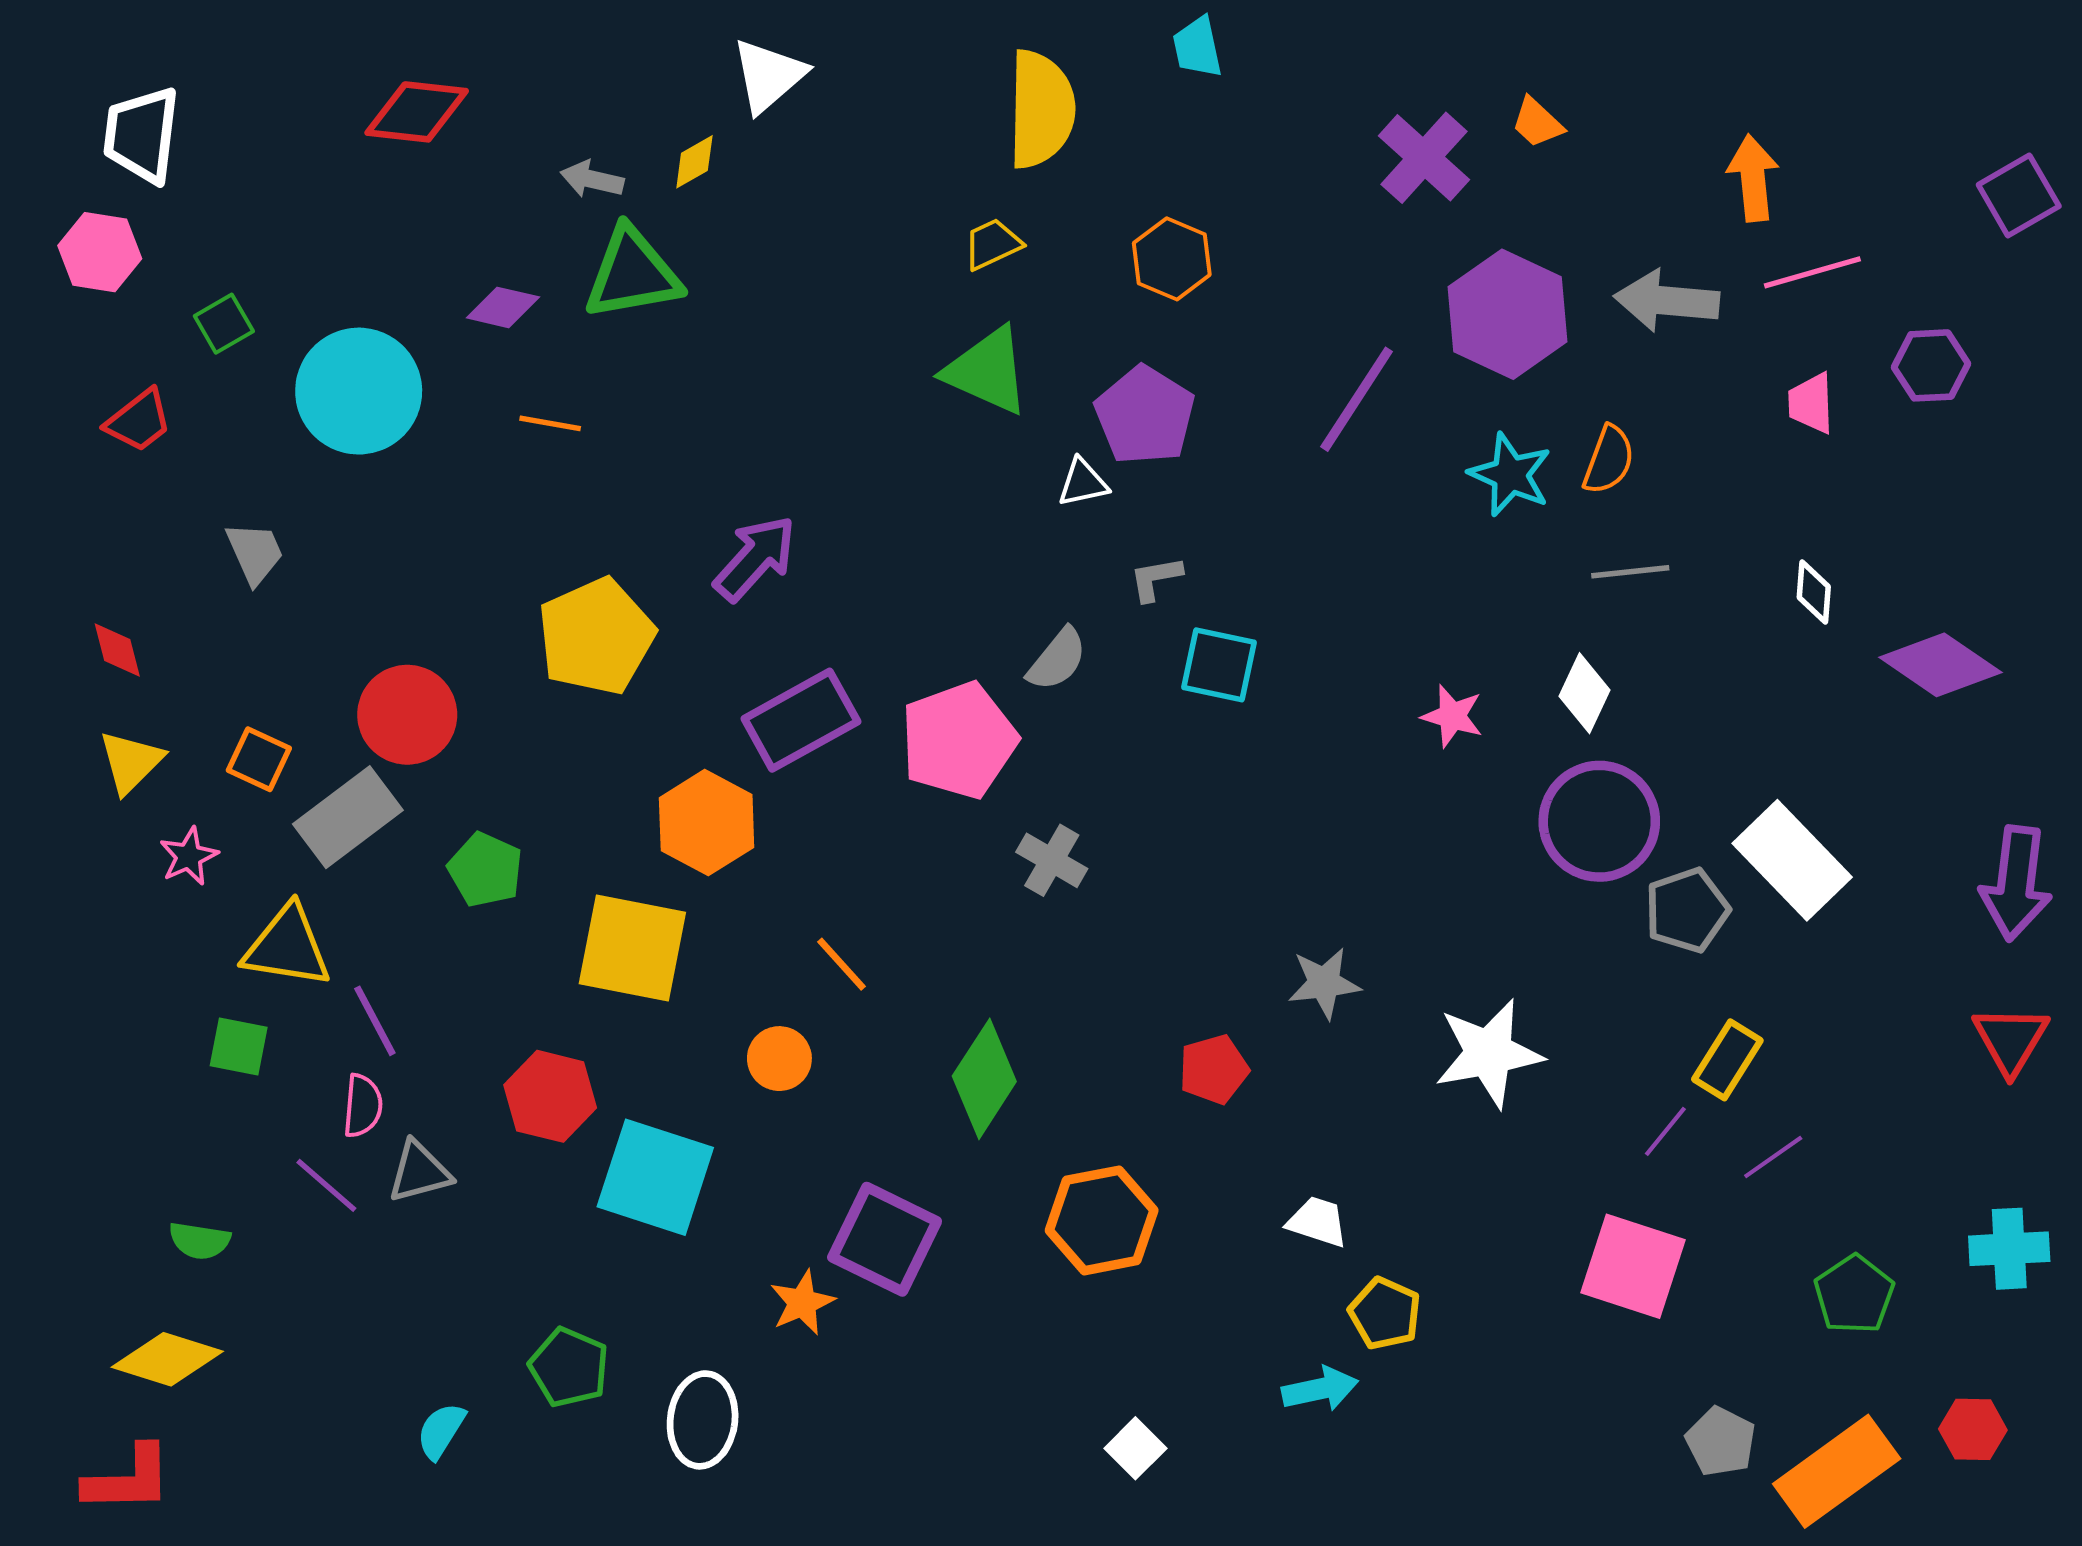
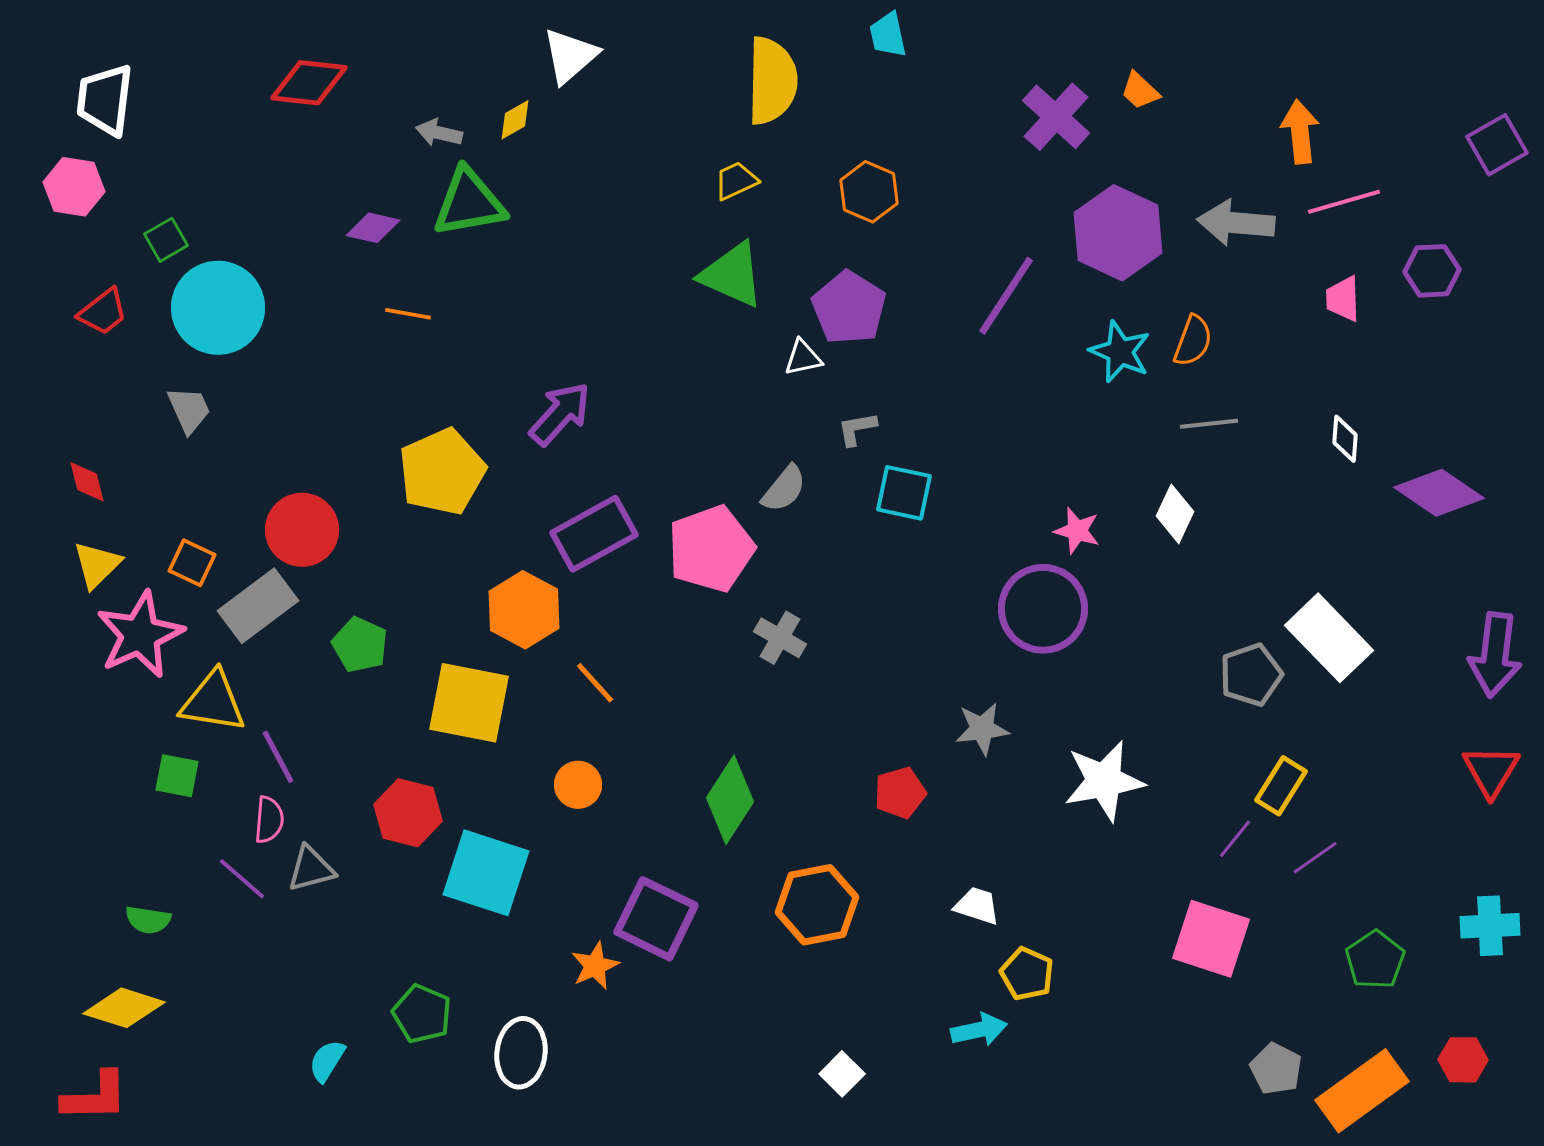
cyan circle: (359, 391) -> (218, 308), moved
purple circle: (1599, 821) -> (1043, 609), moved
pink star: (189, 856) -> (140, 635), size x2.0
orange line: (841, 964) -> (595, 683), moved

